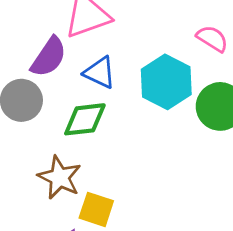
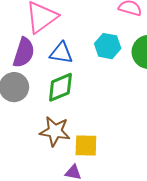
cyan hexagon: (166, 82) -> (108, 46), size x0.7

